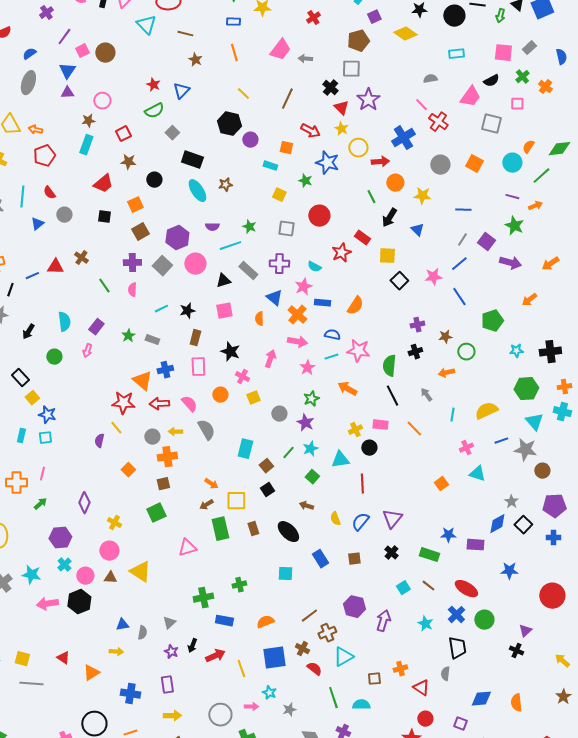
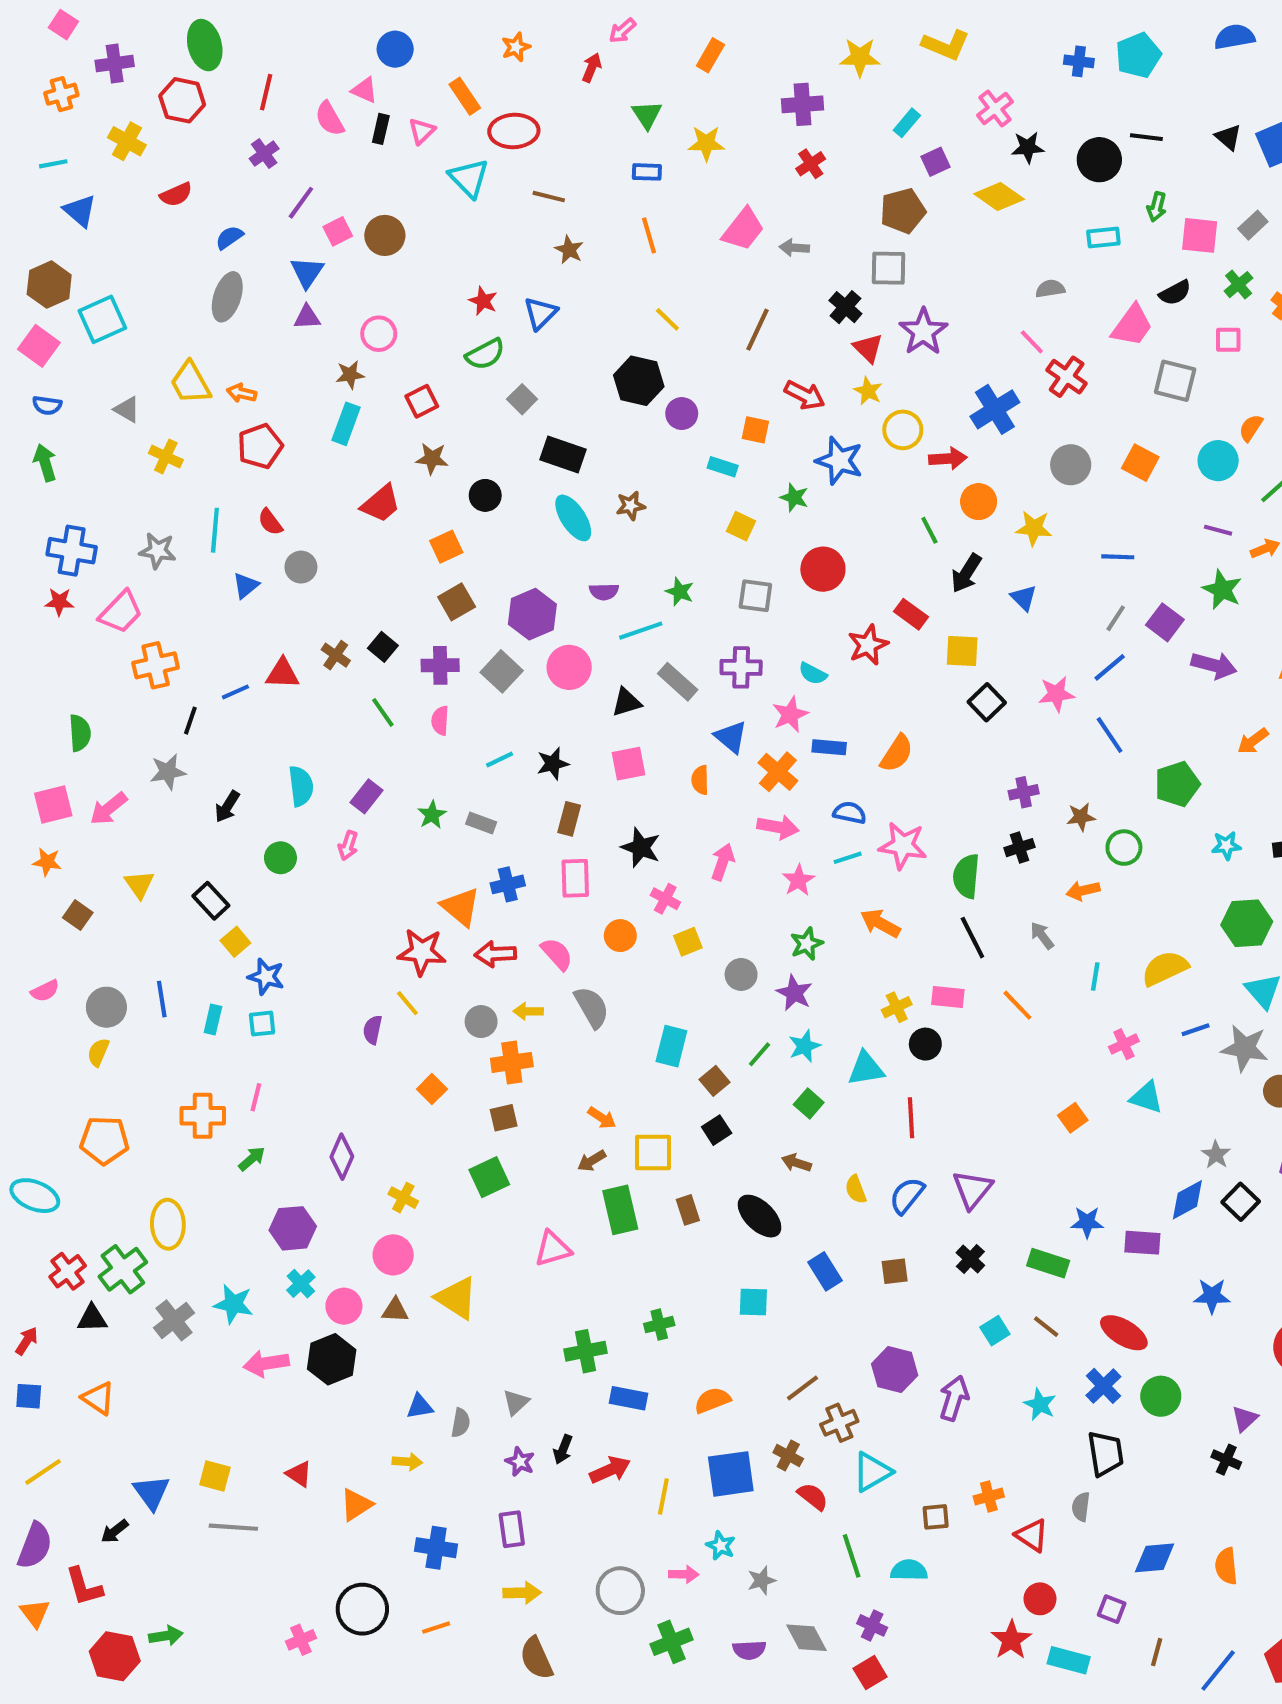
green arrow: (500, 16) -> (1157, 207), moved
black square: (104, 217) -> (383, 647), moved, turned 32
yellow line: (241, 669) -> (663, 1496), turned 30

